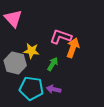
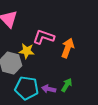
pink L-shape: (61, 37) -> (44, 37), moved
green arrow: (53, 64) -> (67, 85), moved

